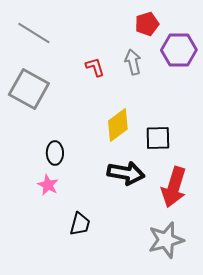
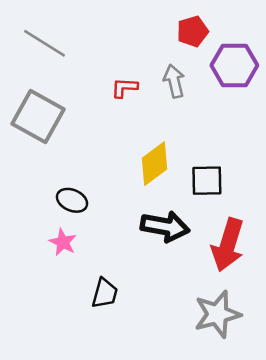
red L-shape: (95, 67) -> (124, 88), turned -70
black ellipse: (55, 153) -> (72, 200), turned -65

